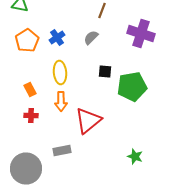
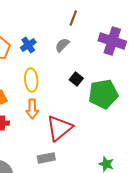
black square: (105, 72) -> (76, 79), turned 32
gray rectangle: (62, 150) -> (46, 158), moved

